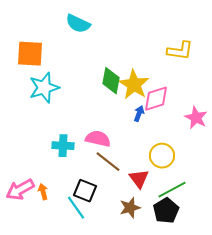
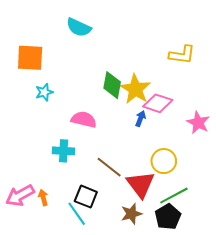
cyan star: (44, 88) -> (44, 92), size x0.6
pink diamond: (156, 99) -> (158, 103), turned 36
pink semicircle: (98, 139) -> (84, 120), moved
red triangle: (139, 179) -> (140, 184), size x1.4

